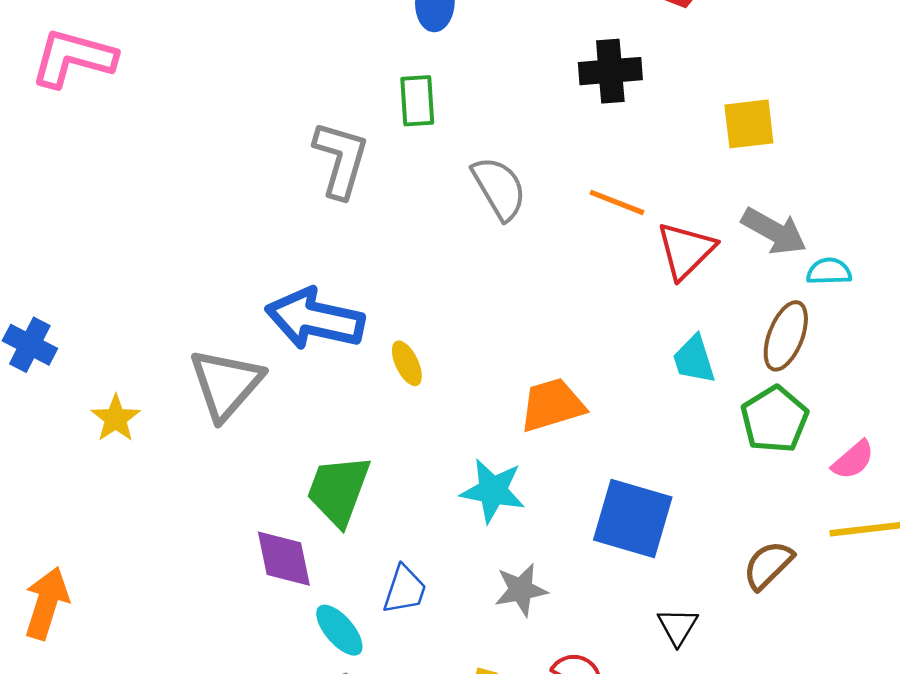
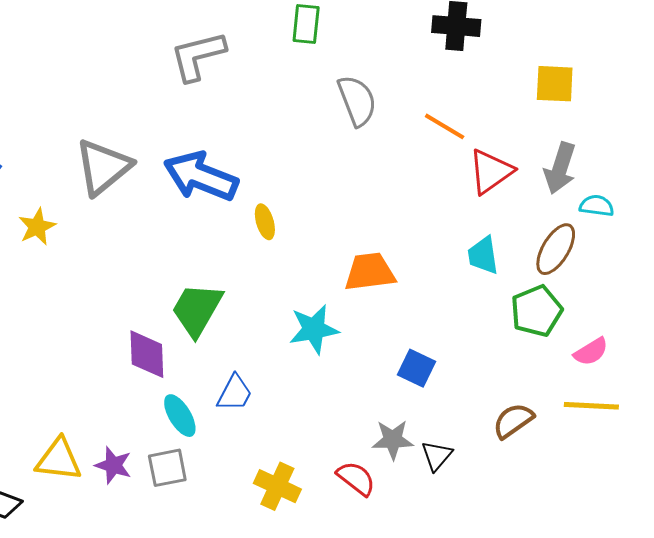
gray L-shape: (341, 159) -> (198, 56), moved, turned -130
gray arrow: (774, 231) -> (560, 168), turned 69
gray triangle: (226, 384) -> (103, 167), moved
cyan star: (493, 491) -> (314, 329), turned -30
blue square: (633, 518) -> (417, 368), size x0.6
gray star: (521, 590) -> (393, 440), moved

